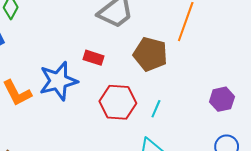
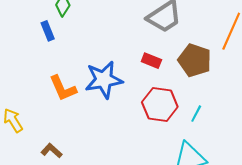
red rectangle: (94, 58) -> (151, 61), moved

